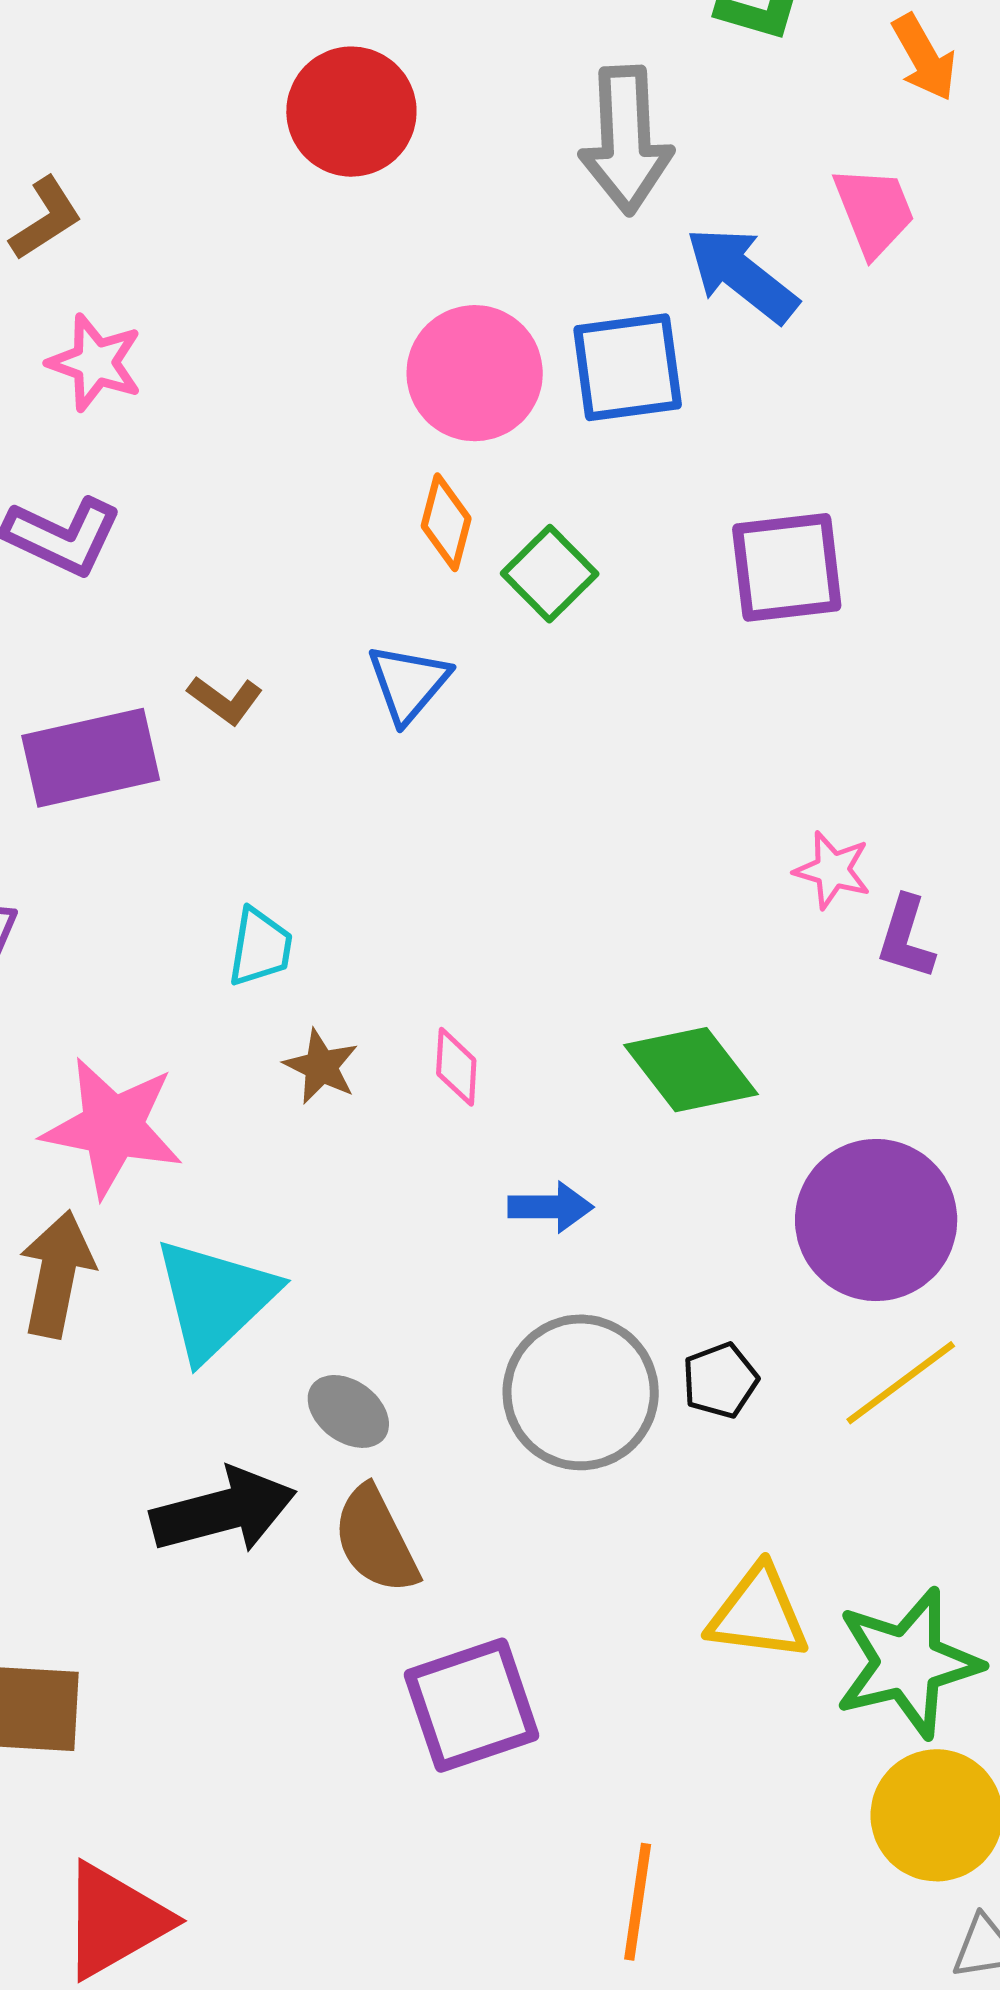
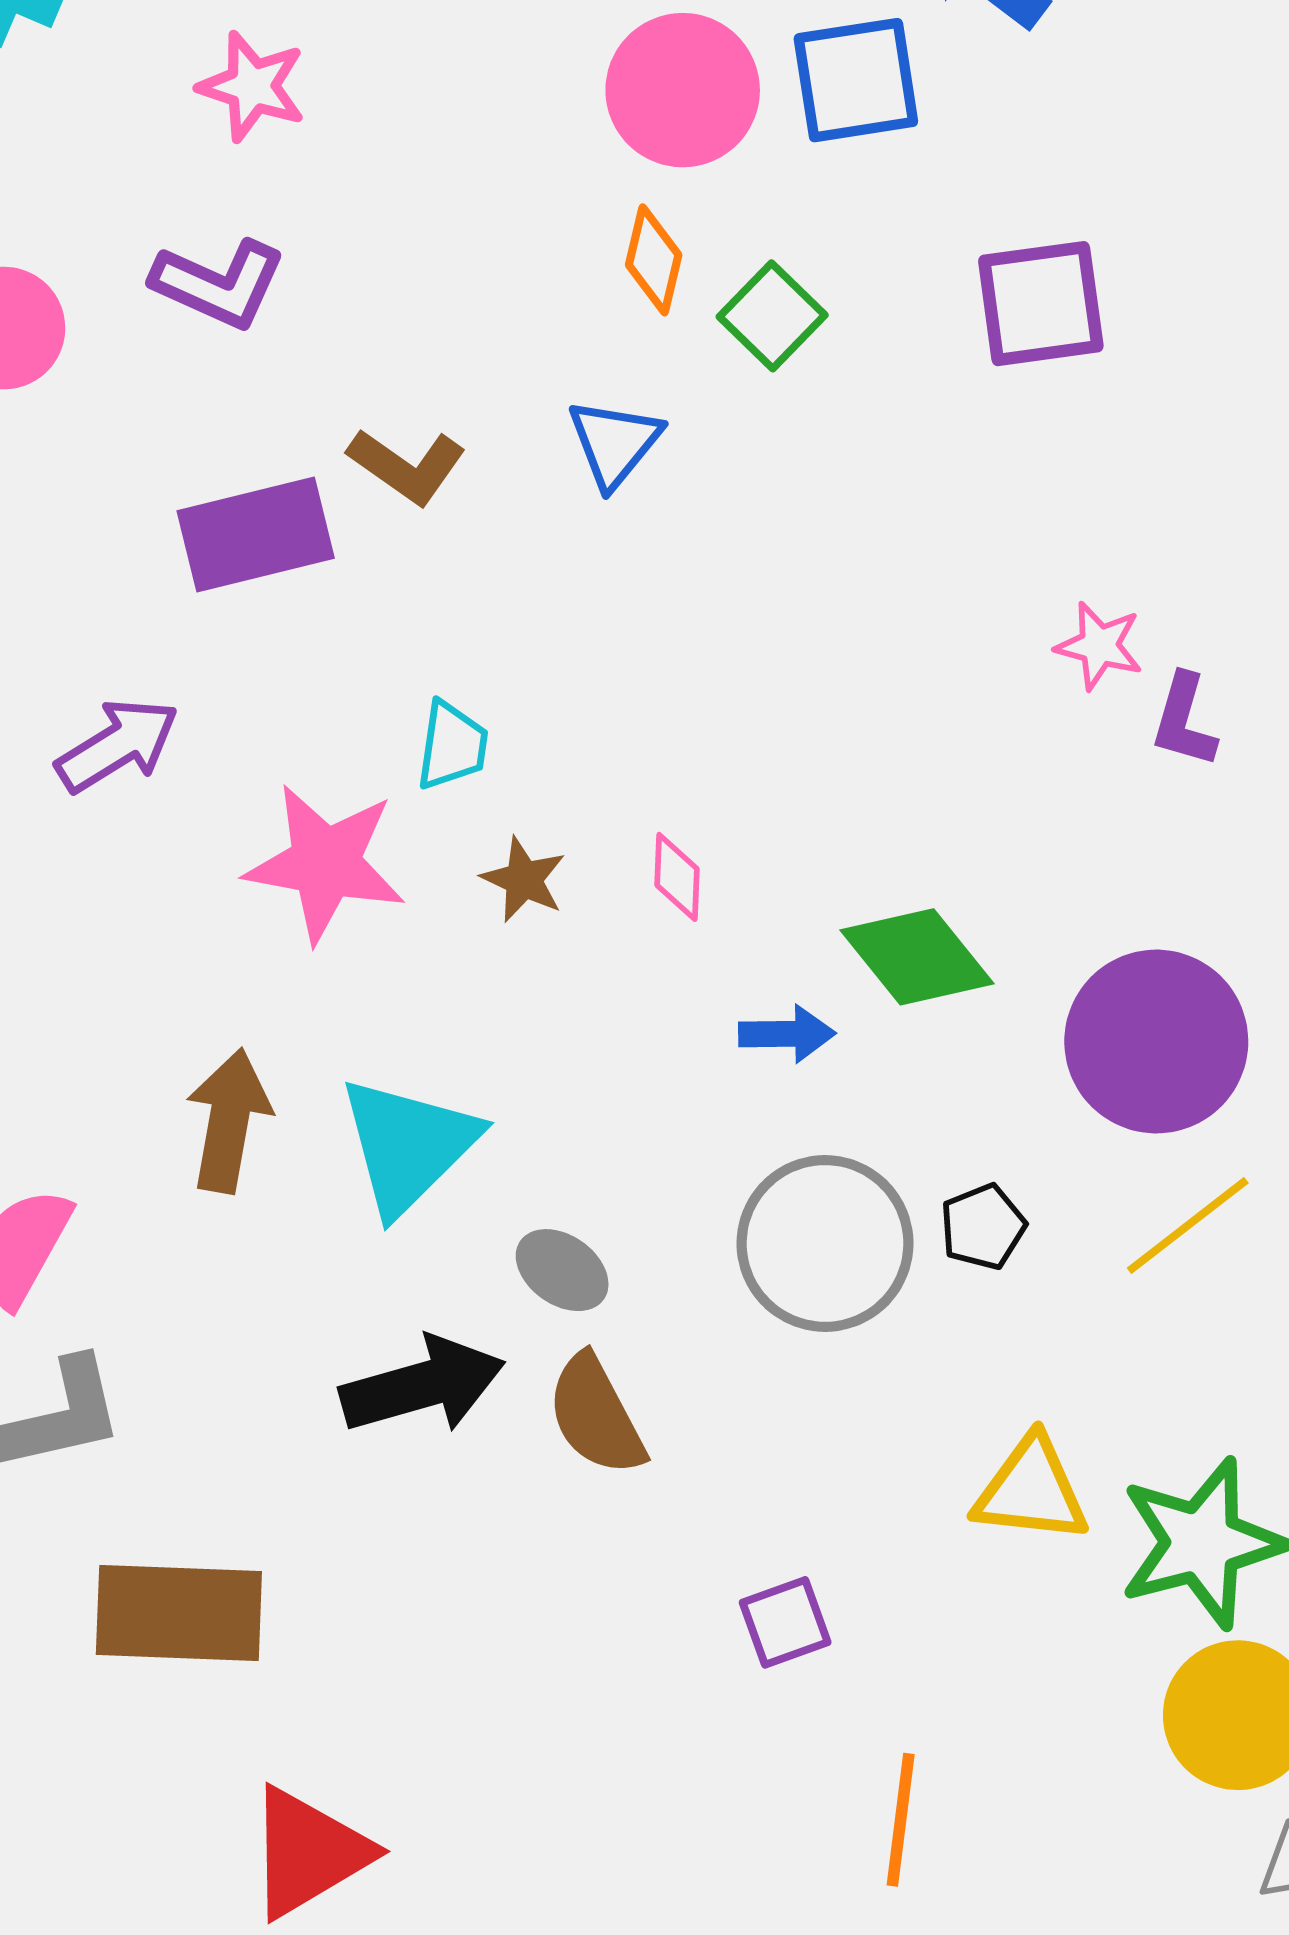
brown L-shape: (225, 700) -> (407, 466), size x1.4
green diamond: (691, 1070) -> (917, 957), moved
pink star: (113, 1127) -> (325, 863), moved
purple square: (472, 1705) -> (785, 1622), moved, size x0.6

